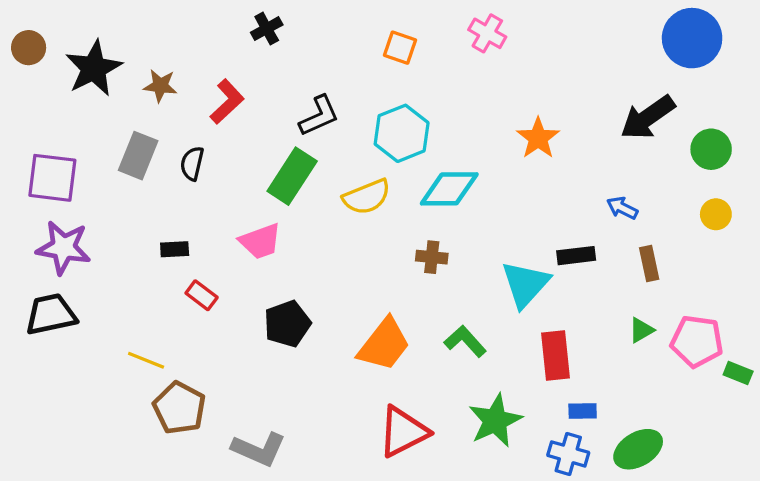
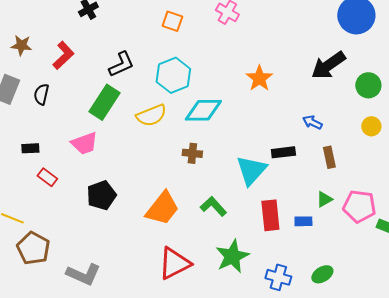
blue rectangle: (583, 411) -> (303, 221), moved
green ellipse: (638, 449) -> (322, 274), size x0.7

